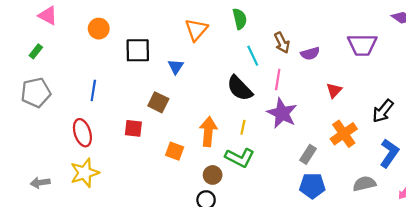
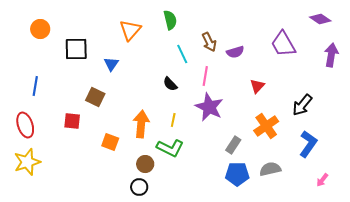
purple trapezoid: (362, 45) -> (283, 44), turned 60
black semicircle: (240, 88) -> (170, 84), size x0.6
gray semicircle: (364, 184) -> (270, 169), moved

